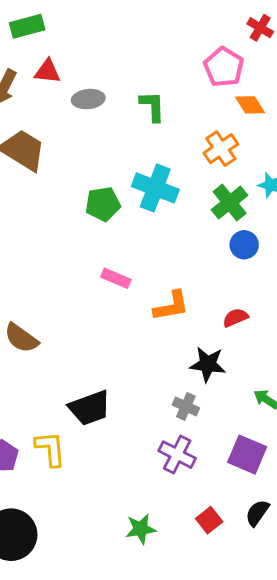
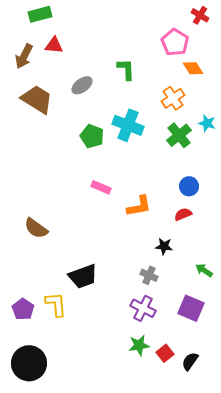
gray ellipse: (88, 99) -> (82, 85), moved, turned -30
green pentagon: (103, 204) -> (92, 136), turned 30
blue circle: (244, 245) -> (189, 186), moved
black star: (208, 364) -> (164, 246), size x0.7
black semicircle: (257, 513) -> (190, 361), moved
green star: (141, 529) -> (139, 345), moved

